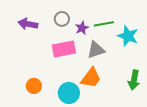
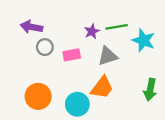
gray circle: (62, 19) -> (45, 47), moved
pink rectangle: (64, 49) -> (72, 55), size x0.7
orange circle: (34, 86) -> (38, 96), size x1.5

